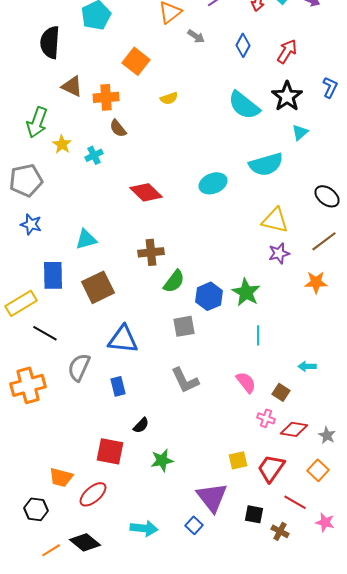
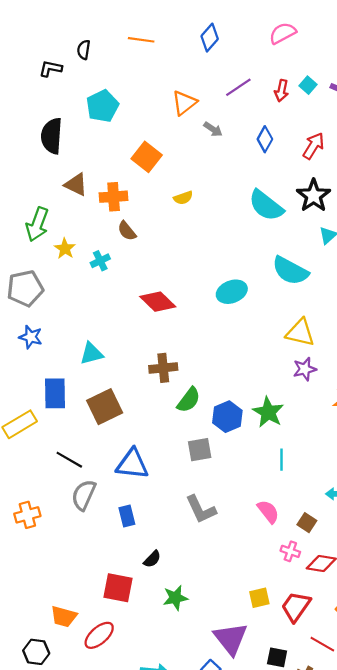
cyan semicircle: (266, 164) -> (290, 271), turned 44
black line: (45, 333) -> (69, 460), moved
orange cross: (28, 385) -> (27, 515), size x0.7

